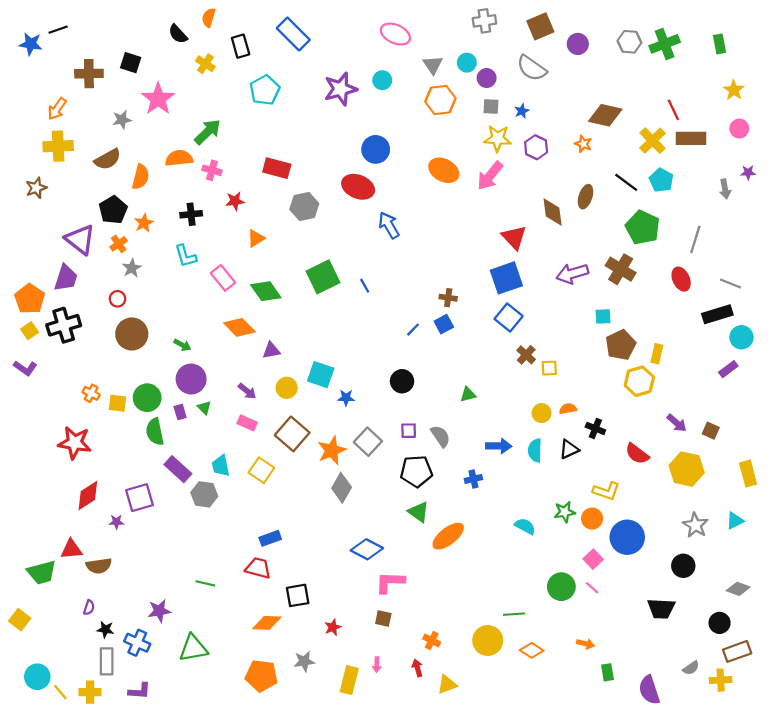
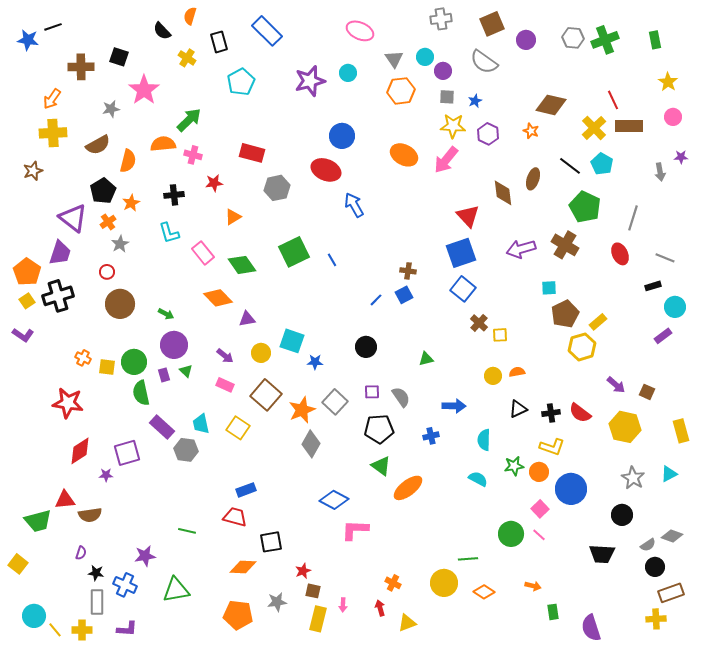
black rectangle: (717, 314) -> (653, 286), size x0.6
yellow rectangle: (657, 354) -> (598, 322), turned 36
black cross: (595, 428) -> (551, 413), moved, turned -30
cyan semicircle: (535, 450) -> (484, 440), moved
brown square: (383, 619) -> (313, 591), moved
gray semicircle: (691, 668) -> (648, 545), moved

